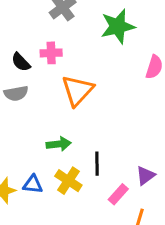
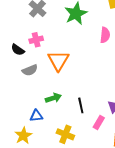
gray semicircle: (16, 93) -> (30, 70), moved
yellow cross: (68, 181) -> (65, 134), moved
blue triangle: (33, 184) -> (36, 116), moved

